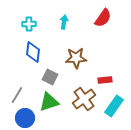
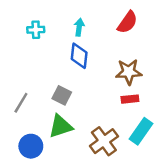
blue diamond: (33, 52) -> (79, 56), moved
brown star: (76, 58) -> (129, 72), moved
gray line: (17, 95) -> (21, 103), moved
brown cross: (84, 99) -> (104, 141), moved

